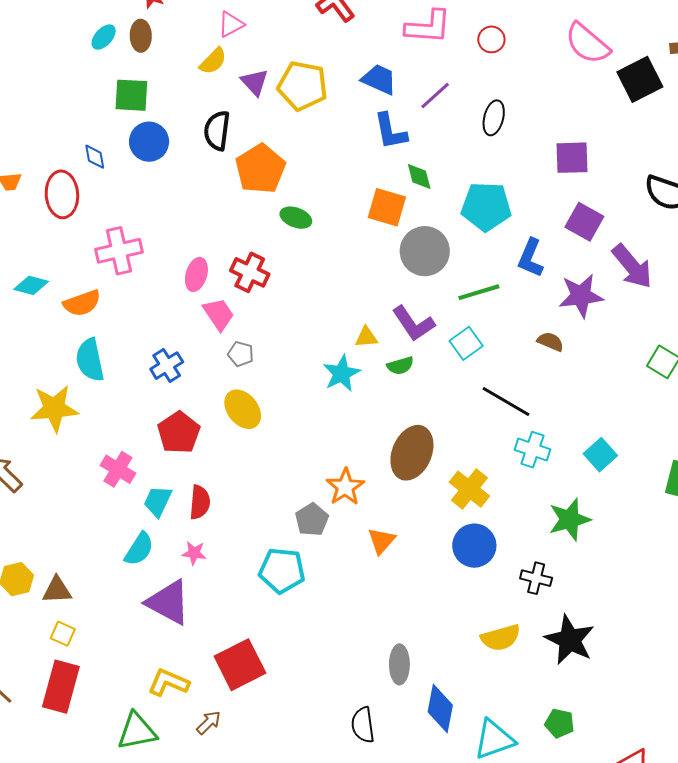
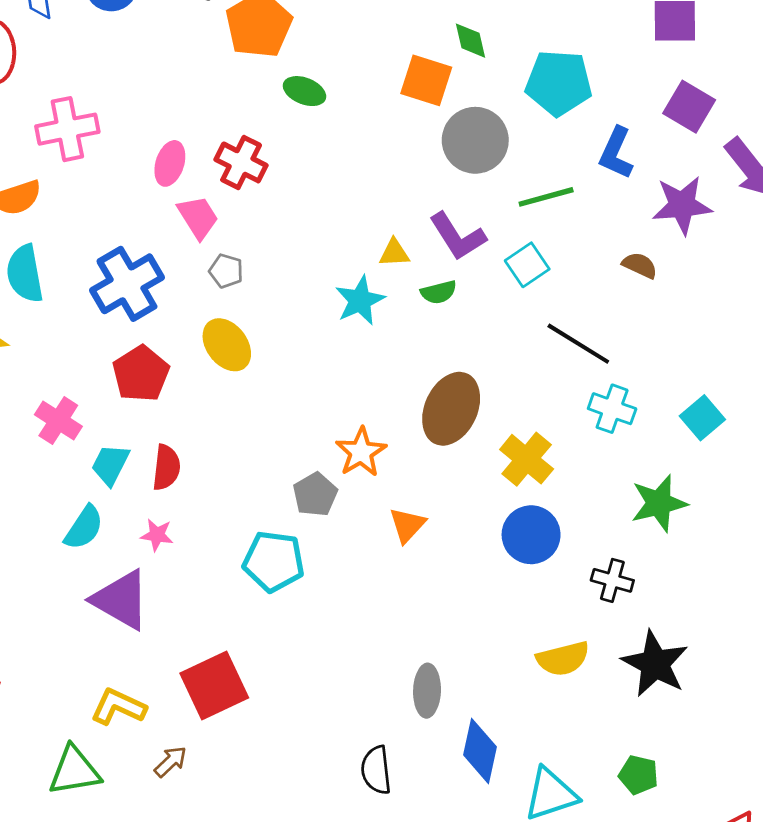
blue cross: (167, 366) -> (127, 284), size x1.6

